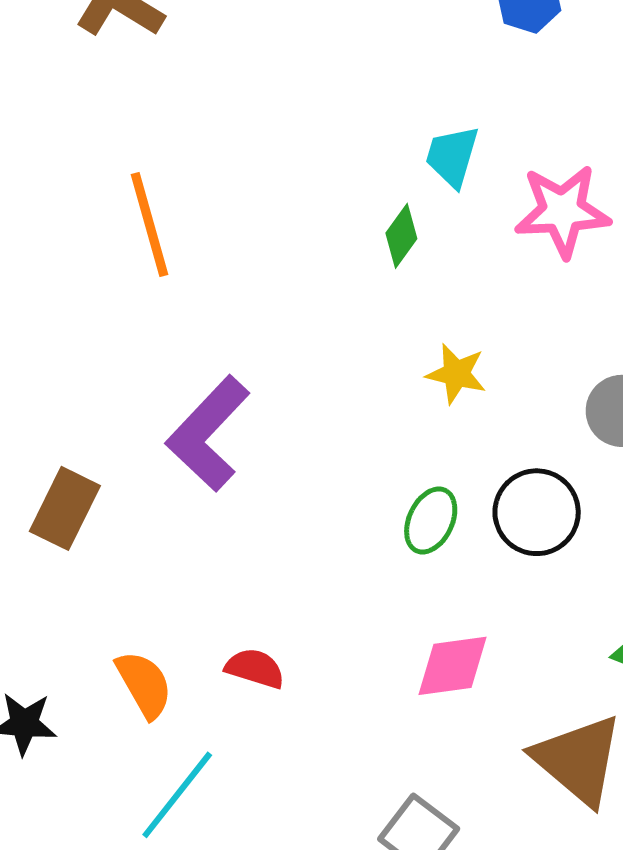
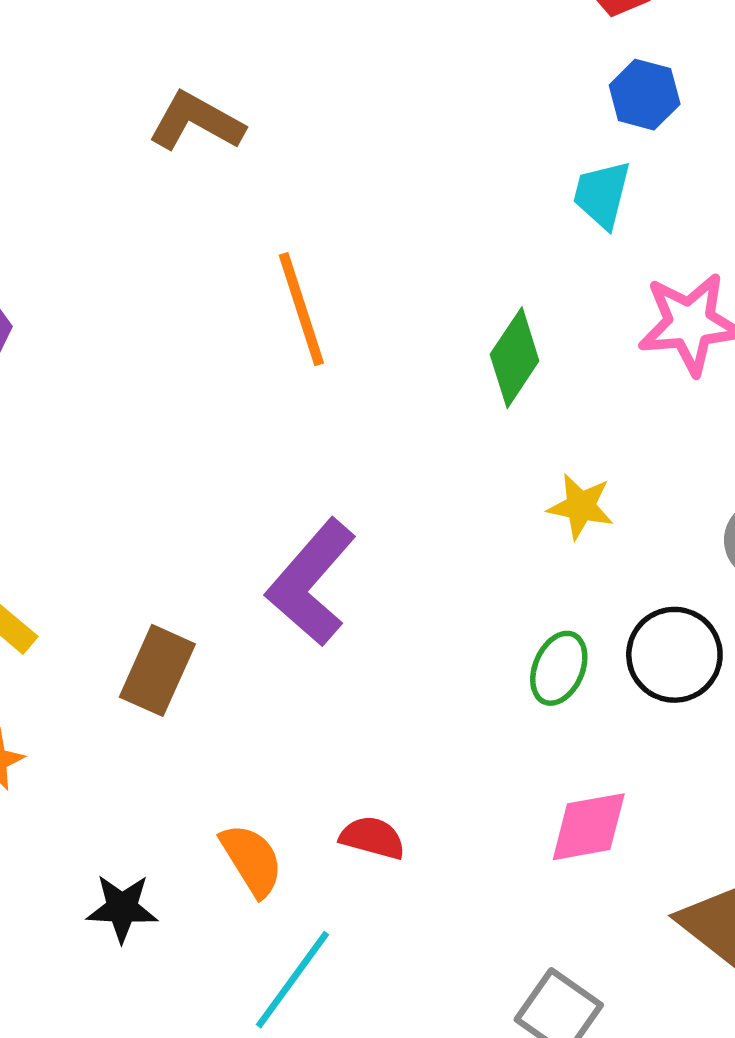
cyan trapezoid: (452, 156) -> (602, 194), moved
orange line: (150, 224) -> (301, 309), moved
green diamond: (401, 236) -> (515, 358), size x1.4

